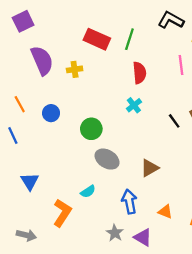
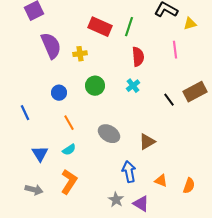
orange line: (20, 104) -> (69, 123), moved
green circle: (91, 129) -> (95, 86), moved
cyan semicircle: (88, 192) -> (69, 150), moved
gray arrow: (26, 235) -> (34, 190), moved

